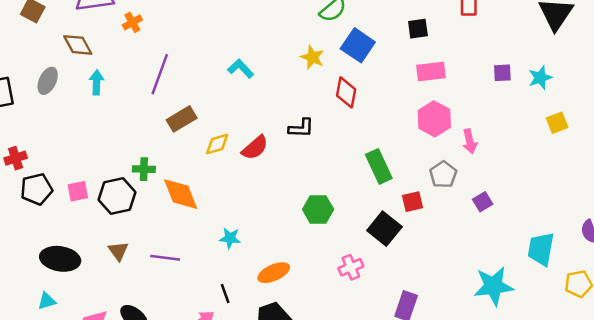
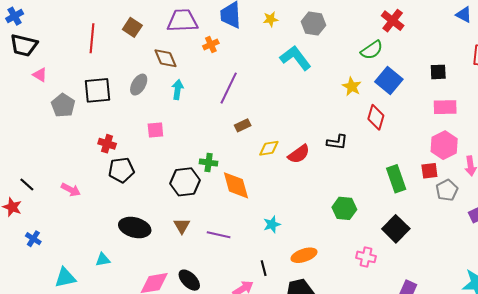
cyan L-shape: (241, 69) -> (295, 58), moved, size x1.5
brown rectangle: (182, 119) -> (243, 125), size x0.7
red cross: (16, 158) -> (107, 144), turned 30
pink square: (78, 191) -> (155, 130), moved
red square: (413, 202) -> (429, 171), moved
cyan star: (230, 238) -> (272, 224), turned -30
pink cross: (351, 267) -> (366, 257), turned 30
cyan triangle: (47, 301) -> (103, 260), moved

